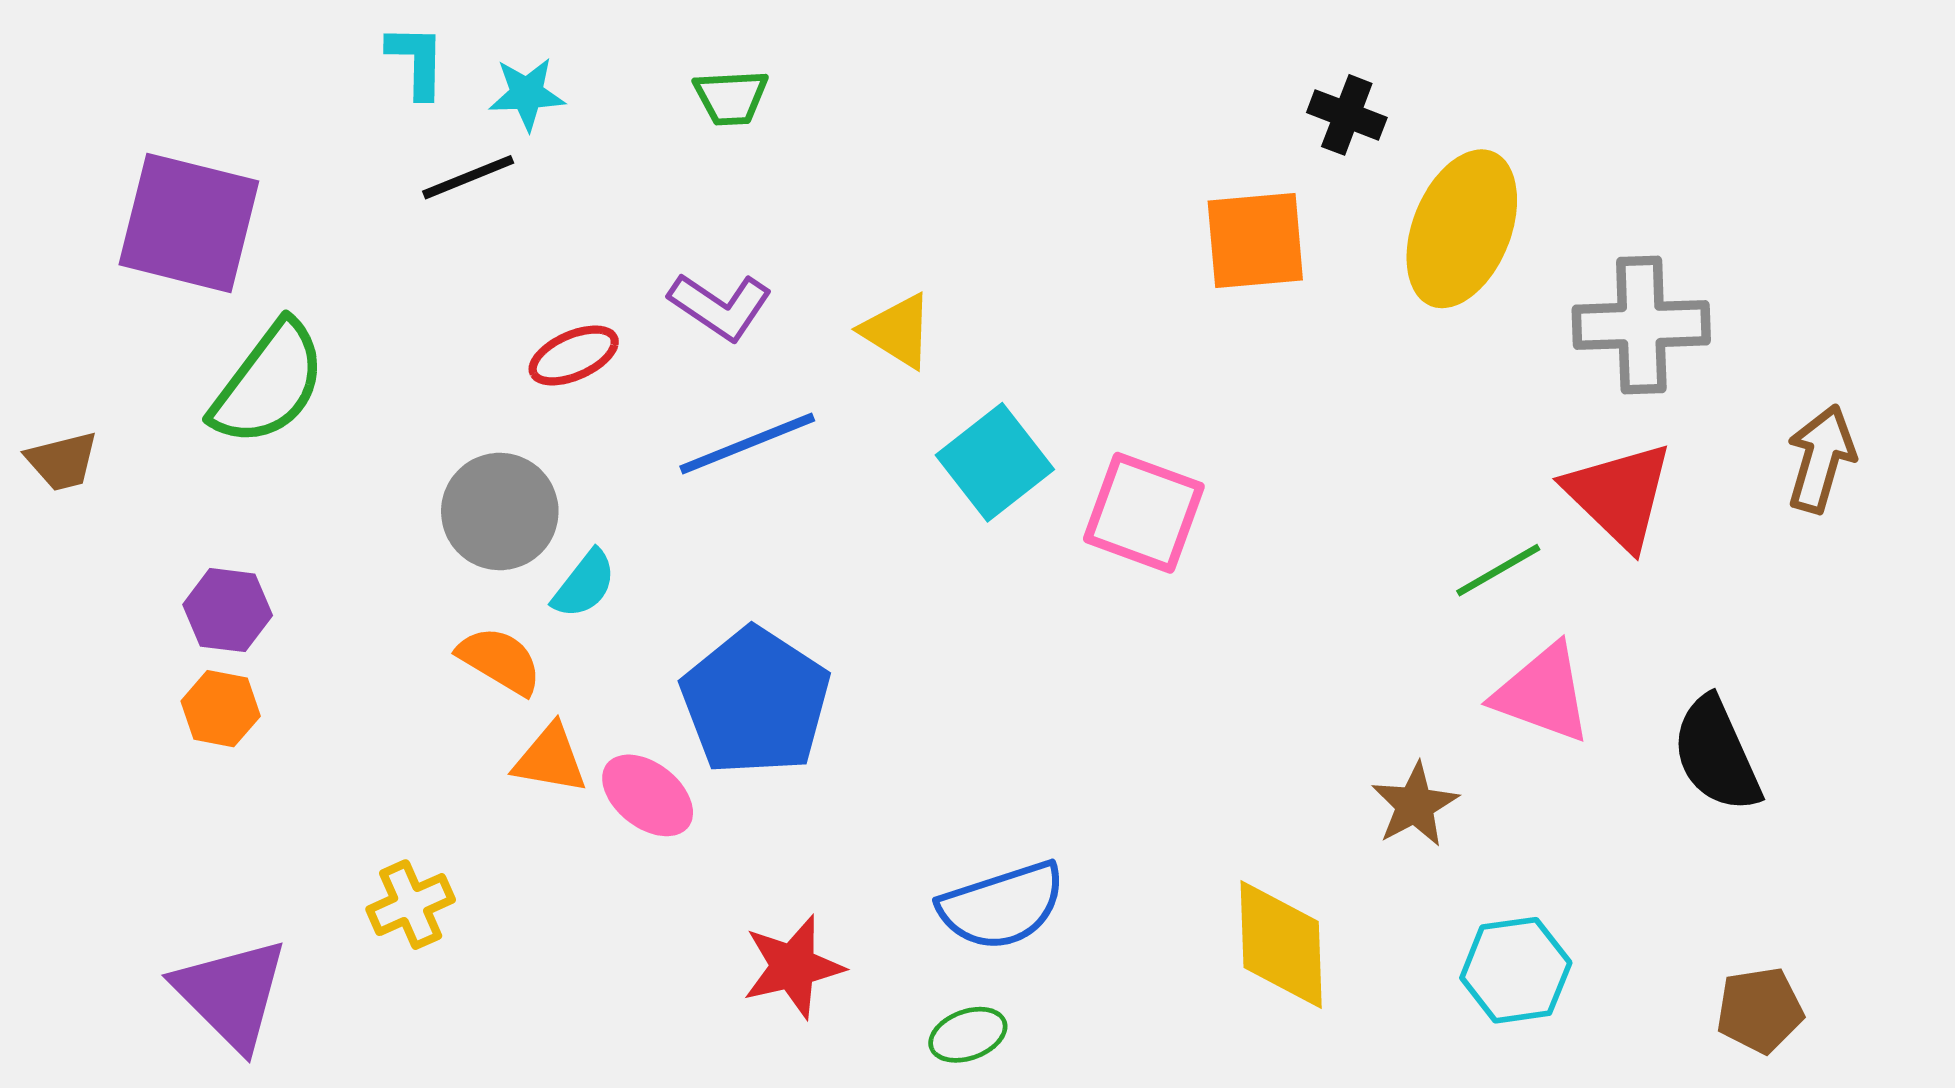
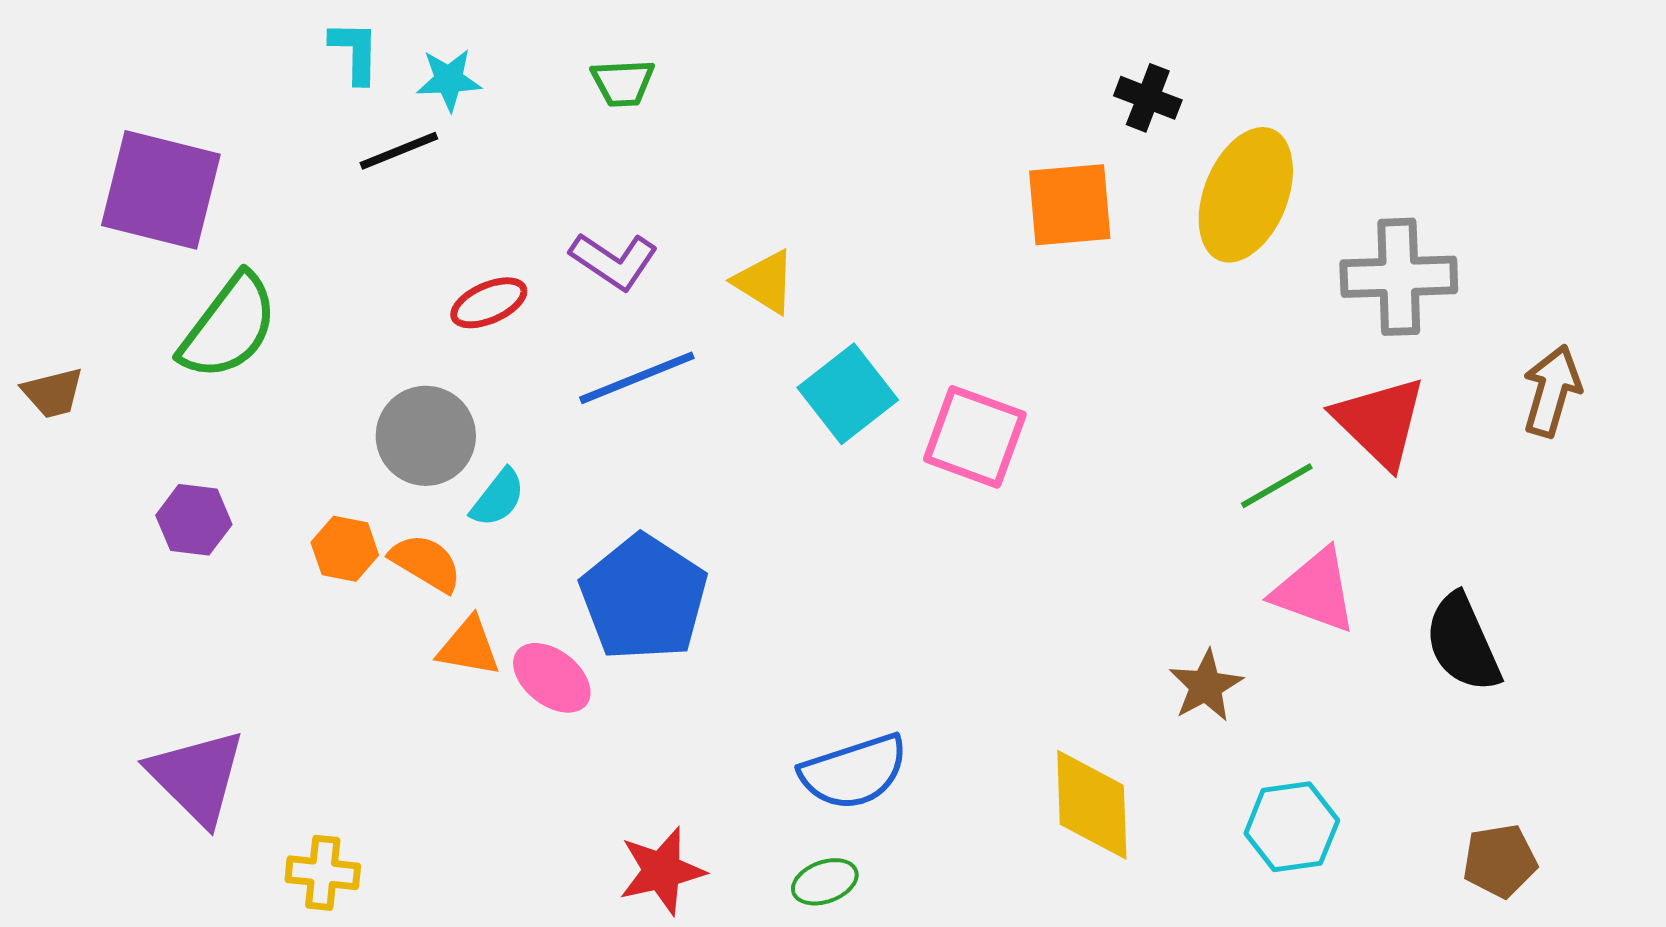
orange hexagon: (221, 709) -> (345, 549), moved
yellow cross: (411, 905) -> (323, 873), moved, turned 30
red star: (793, 967) -> (662, 871), moved
purple triangle: (231, 994) -> (197, 777), moved

